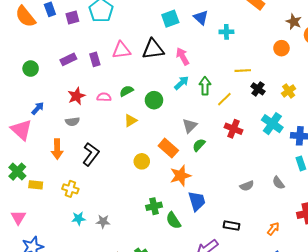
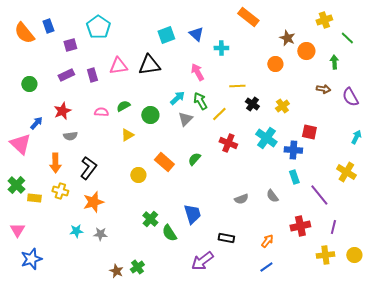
purple square: (72, 18) -> (70, 45), moved
pink arrow: (183, 56) -> (197, 72), moved
green arrow: (205, 86) -> (200, 101), turned -30
red star: (76, 96) -> (62, 111), moved
gray triangle: (190, 126) -> (185, 119), moved
orange star: (181, 176) -> (93, 202), moved
yellow cross: (70, 189) -> (60, 191), moved
green cross: (154, 206) -> (150, 219), turned -35

